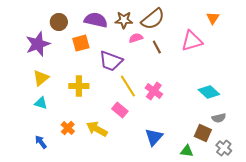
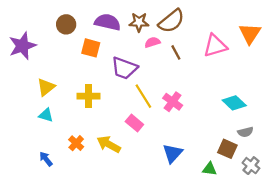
orange triangle: (213, 18) -> (250, 33), moved, size x1.5
orange square: (81, 43) -> (91, 48), turned 30
purple star: (38, 44) -> (22, 46), moved

